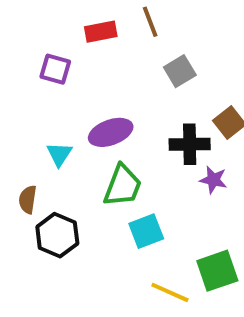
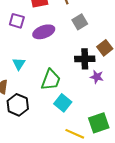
purple ellipse: (111, 132) -> (44, 32), moved
cyan square: (146, 231) -> (63, 103), turned -30

